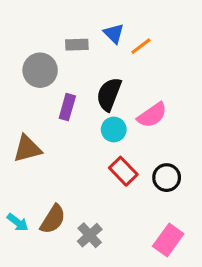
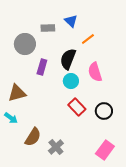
orange line: (141, 46) -> (88, 39), moved
pink semicircle: (152, 115) -> (95, 72), turned 108
cyan arrow: (18, 222) -> (11, 118), moved

